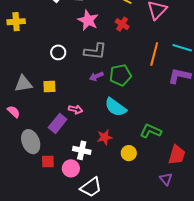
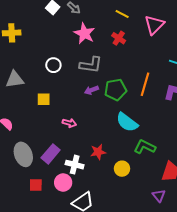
orange line: (154, 54) -> (145, 84), moved
gray triangle: (23, 84) -> (15, 79), moved
cyan semicircle: (116, 107) -> (127, 122), moved
purple rectangle: (58, 123) -> (51, 154), moved
red square: (48, 162) -> (36, 185), moved

